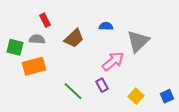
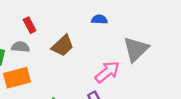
blue semicircle: (106, 26) -> (99, 19), moved

